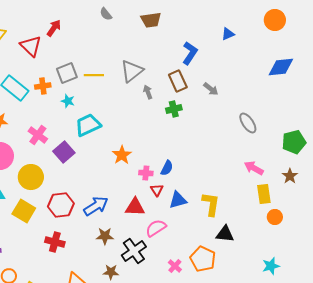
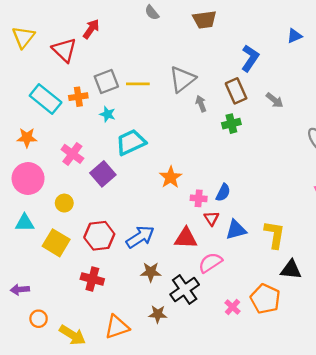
yellow circle: (31, 177) -> (64, 203), size x0.6

